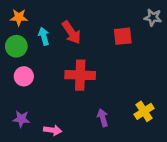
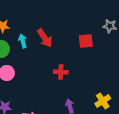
red cross: (80, 75) -> (61, 72), moved, size x0.6

